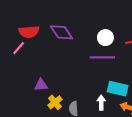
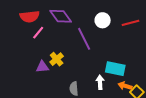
pink line: (19, 48) -> (38, 33), moved
purple line: (102, 57) -> (84, 39), moved, turned 65
yellow cross: (55, 102) -> (57, 59), moved

